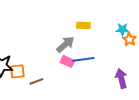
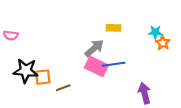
pink rectangle: (67, 61) -> (96, 66), size x1.5
purple arrow: (121, 78) -> (145, 93), moved

